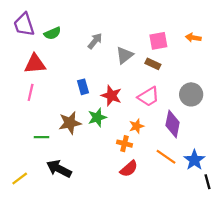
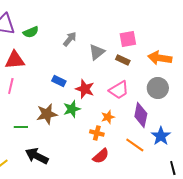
orange arrow: (193, 38) -> (160, 58), moved, size x1.6
blue rectangle: (83, 87) -> (59, 81), turned -48
blue star: (194, 160) -> (161, 136), moved

